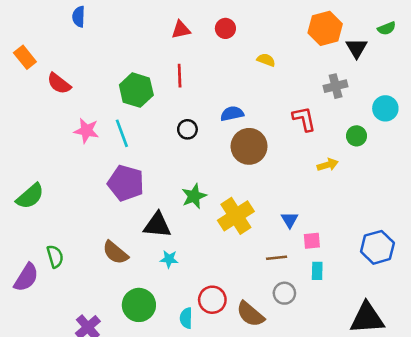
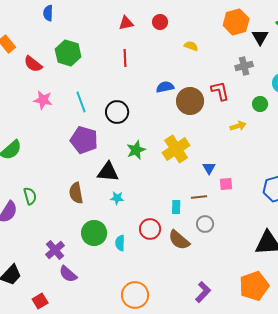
green hexagon: (136, 90) -> (68, 53), moved
black circle: (187, 129) -> (117, 112), moved, size x1.5
pink star: (87, 131) -> (43, 100), moved
brown circle: (249, 146) -> (190, 101), moved
yellow cross: (236, 216) -> (176, 149), moved
brown semicircle: (115, 253) -> (76, 193), turned 40
cyan rectangle: (317, 271) -> (176, 207), moved
cyan semicircle: (186, 318) -> (120, 243), moved

